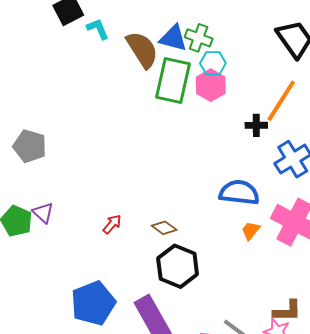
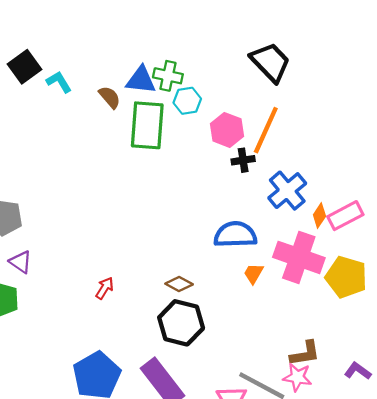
brown semicircle: (142, 50) -> (110, 97), size x0.6
pink hexagon: (211, 85) -> (227, 130), moved
purple triangle: (43, 213) -> (21, 262), moved
brown diamond: (164, 228) -> (179, 284), moved

